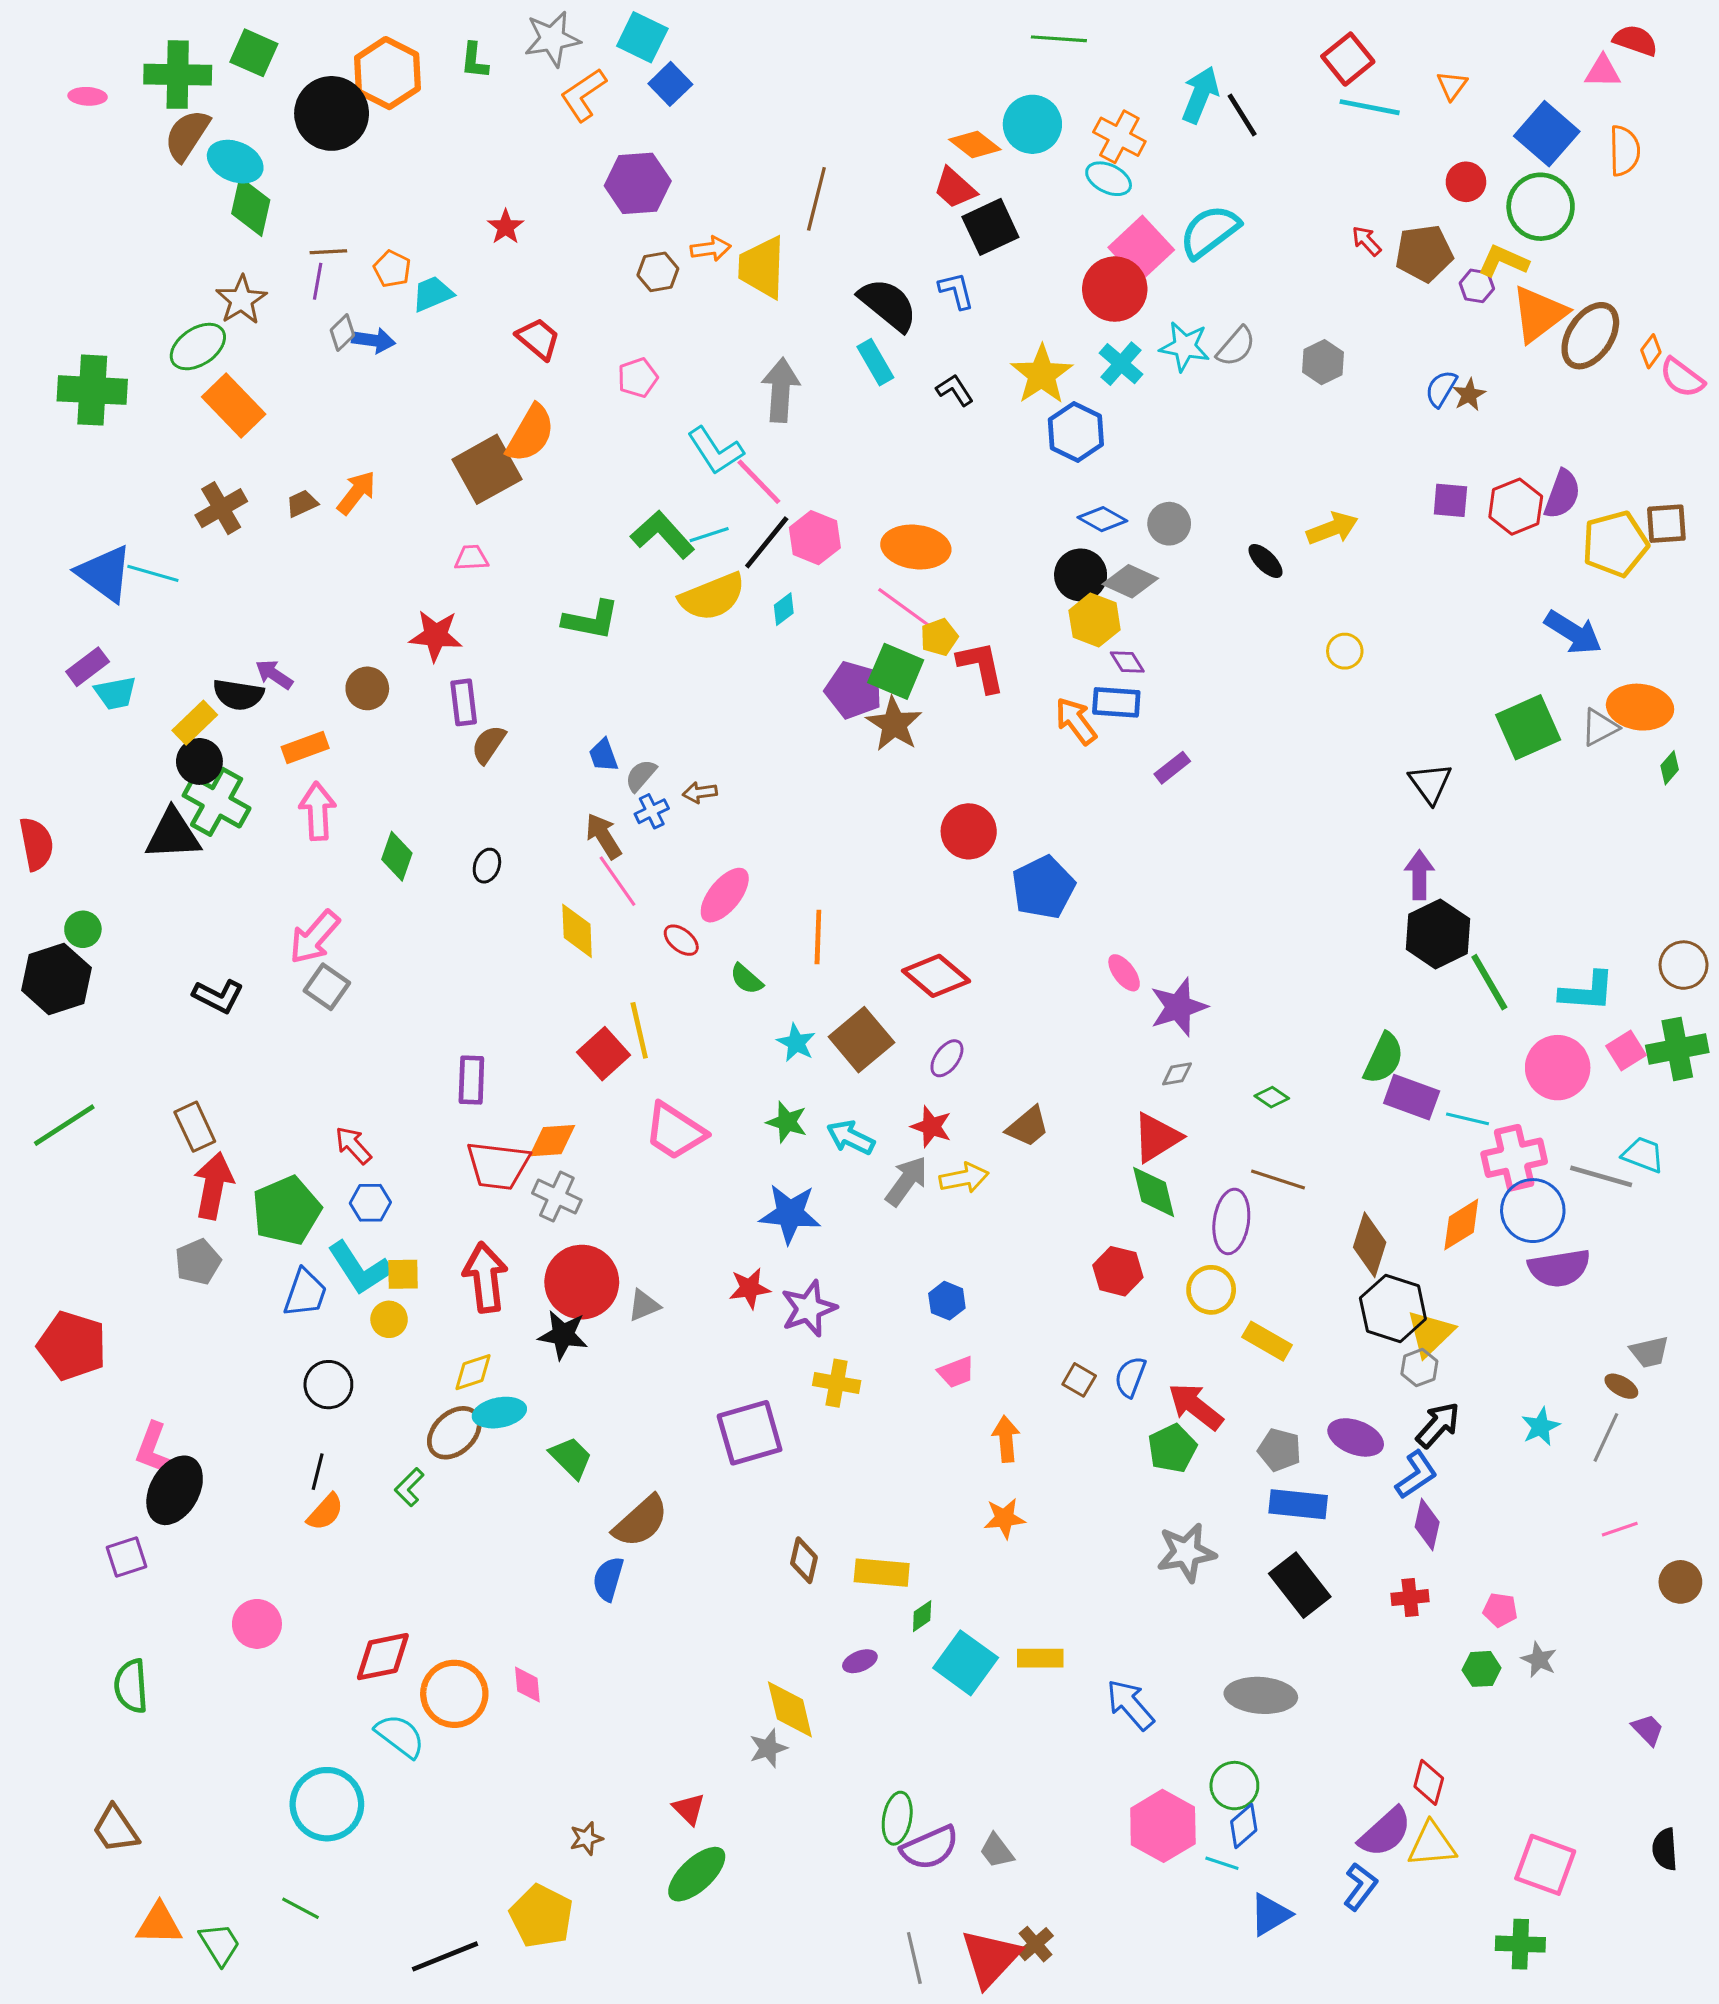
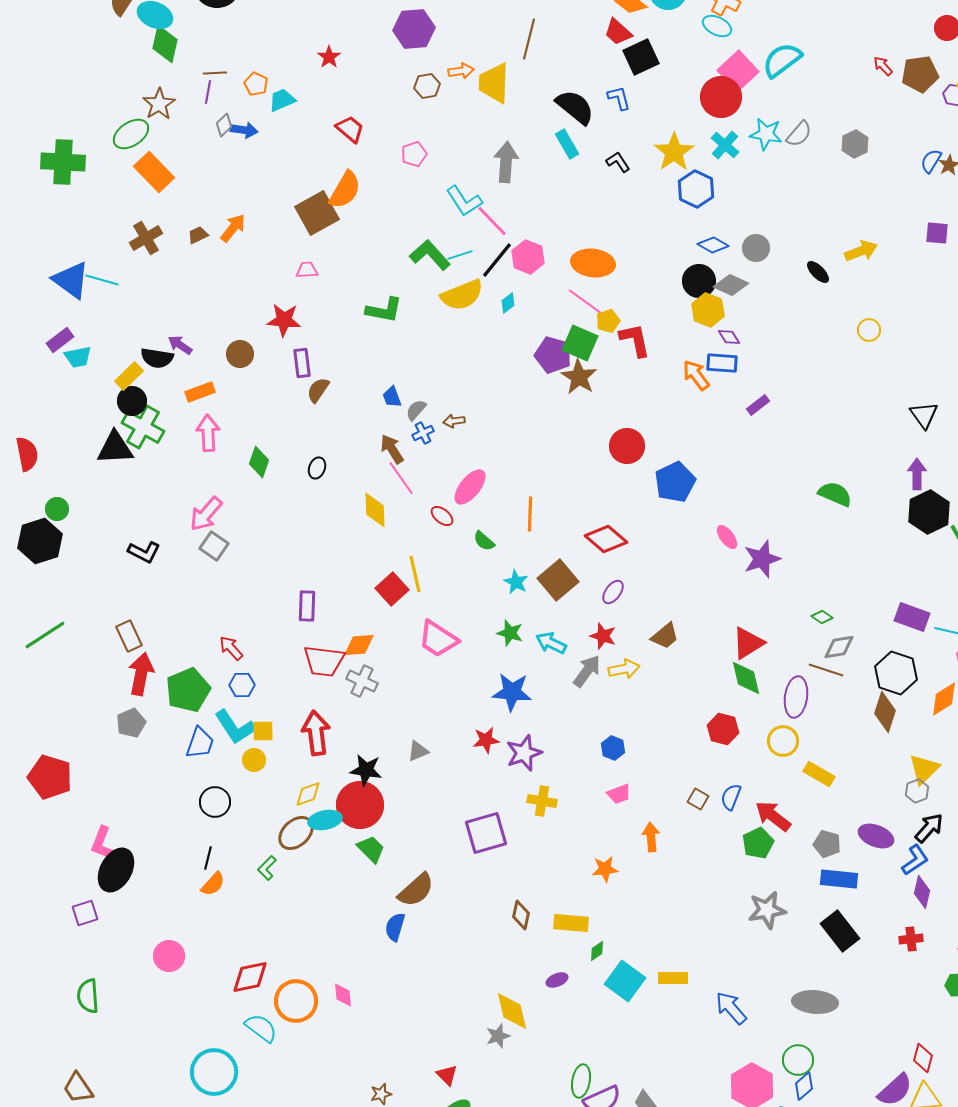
green semicircle: (1384, 1058) -> (835, 494), moved, turned -92
gray diamond: (1177, 1074) -> (839, 647), moved, size x1.5
red circle: (582, 1282) -> (360, 805), moved
black hexagon: (1393, 1308) -> (896, 673), moved
orange star: (1004, 1518) -> (605, 869), moved

